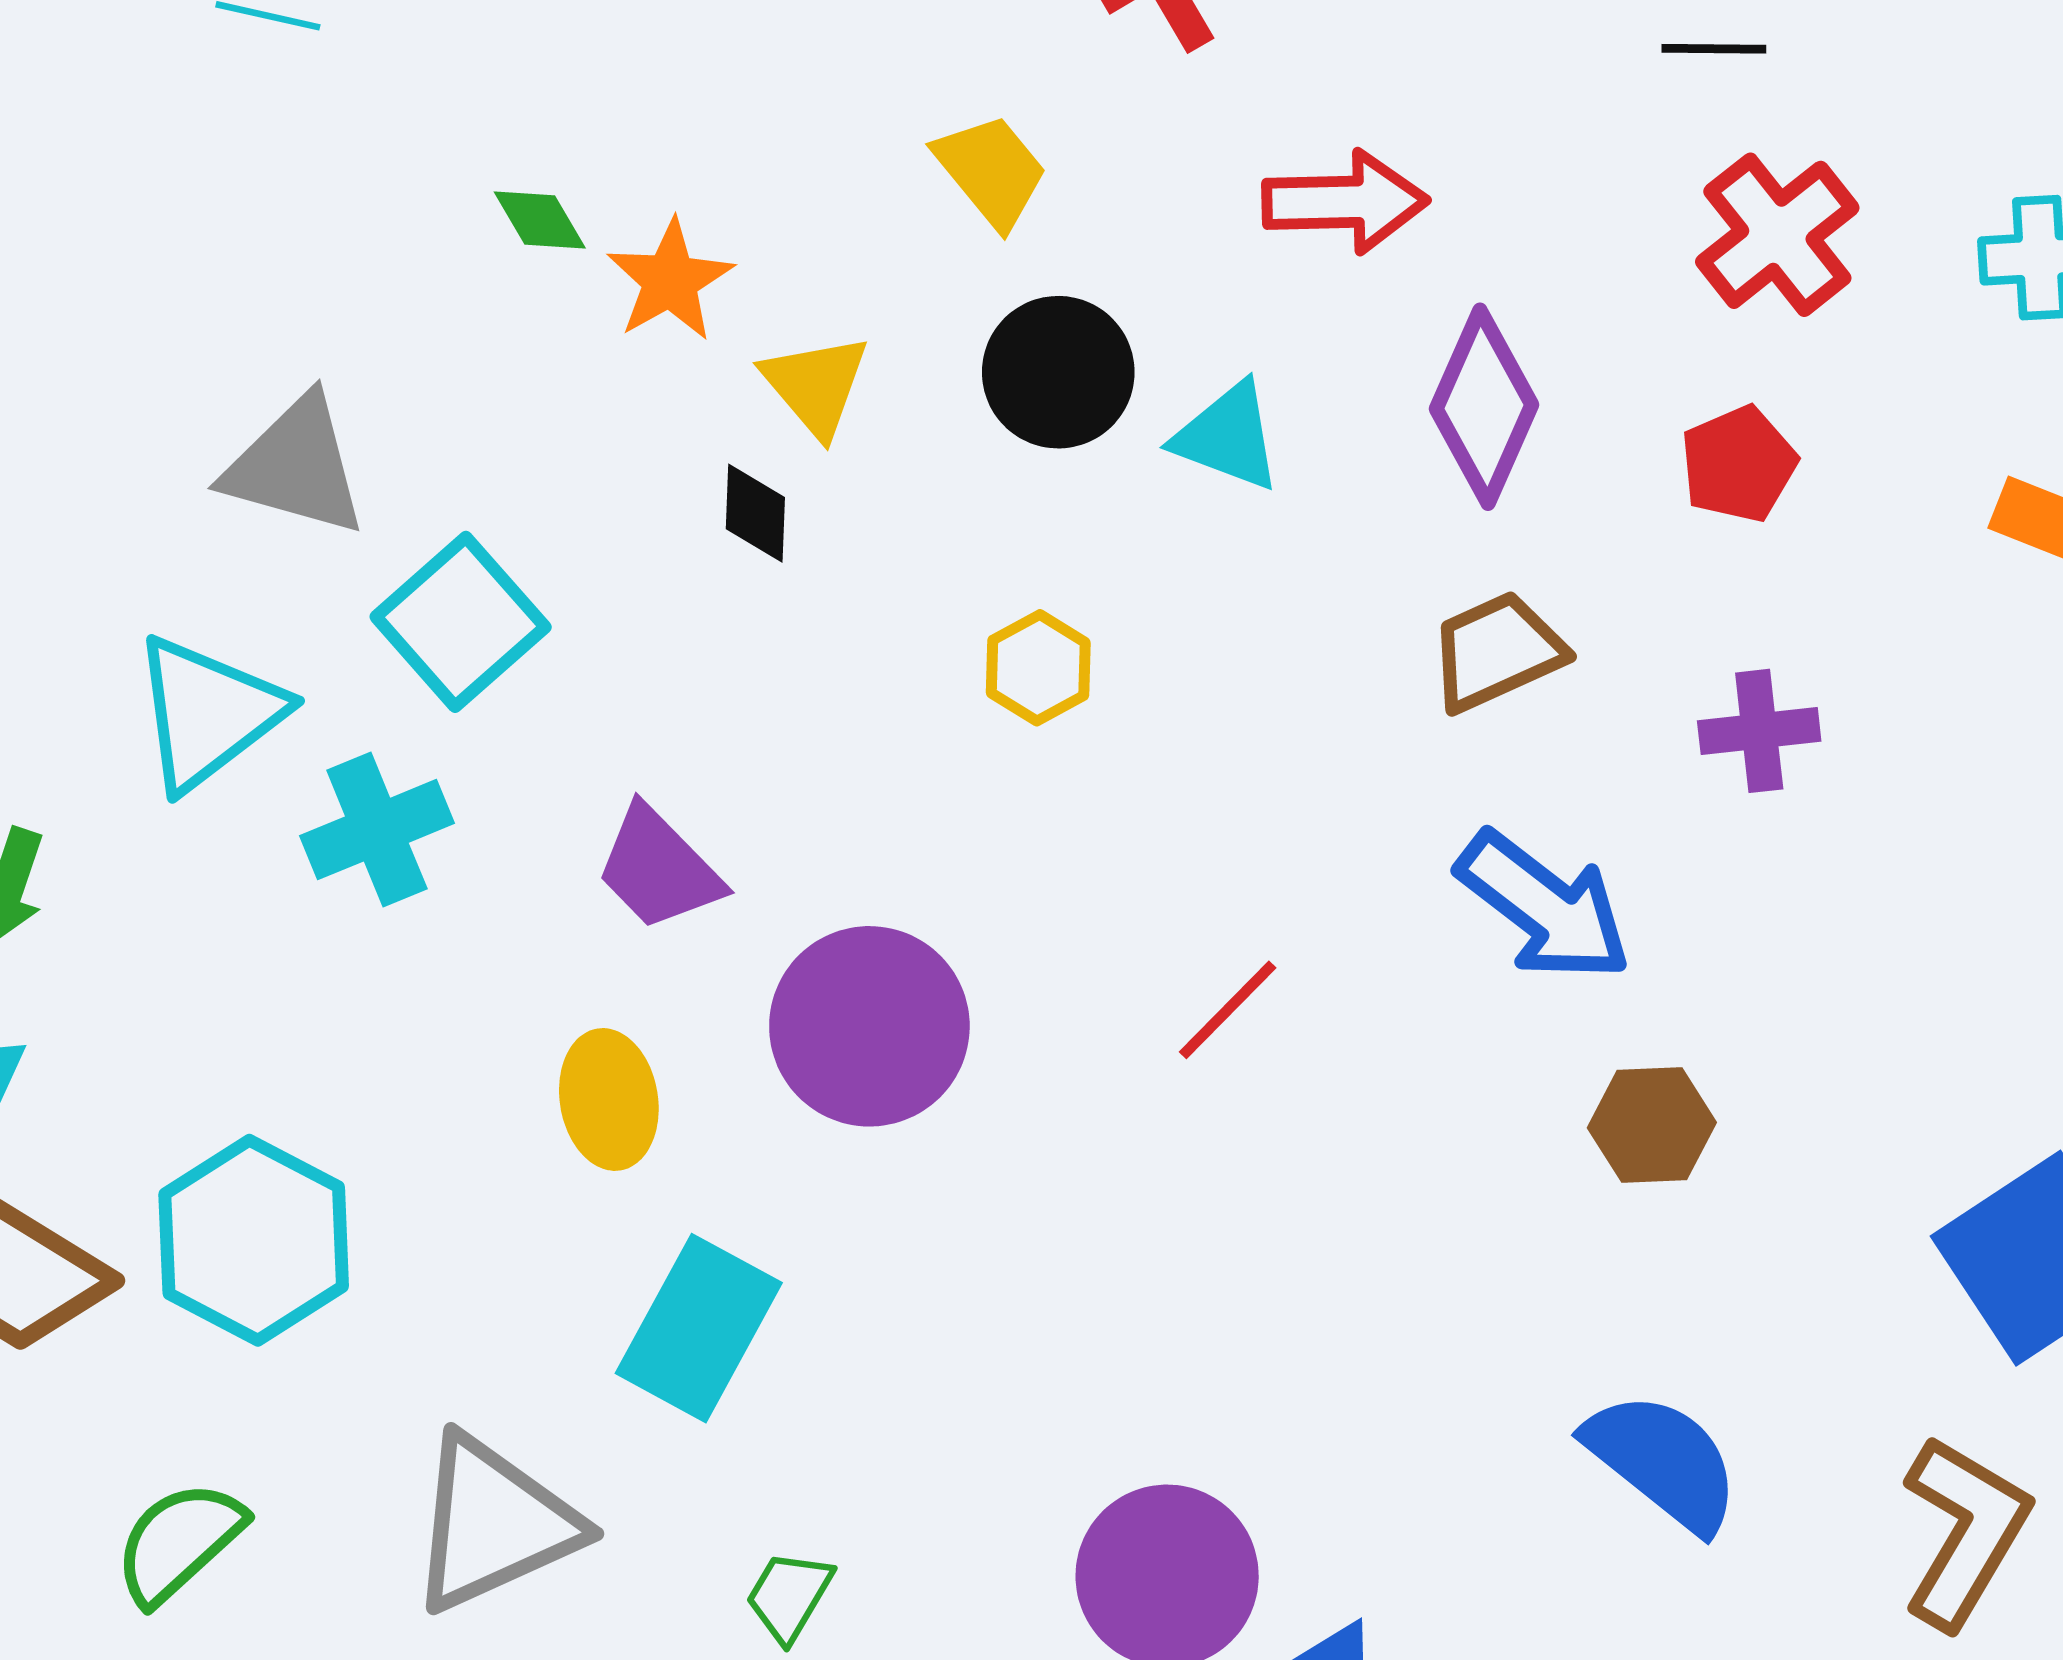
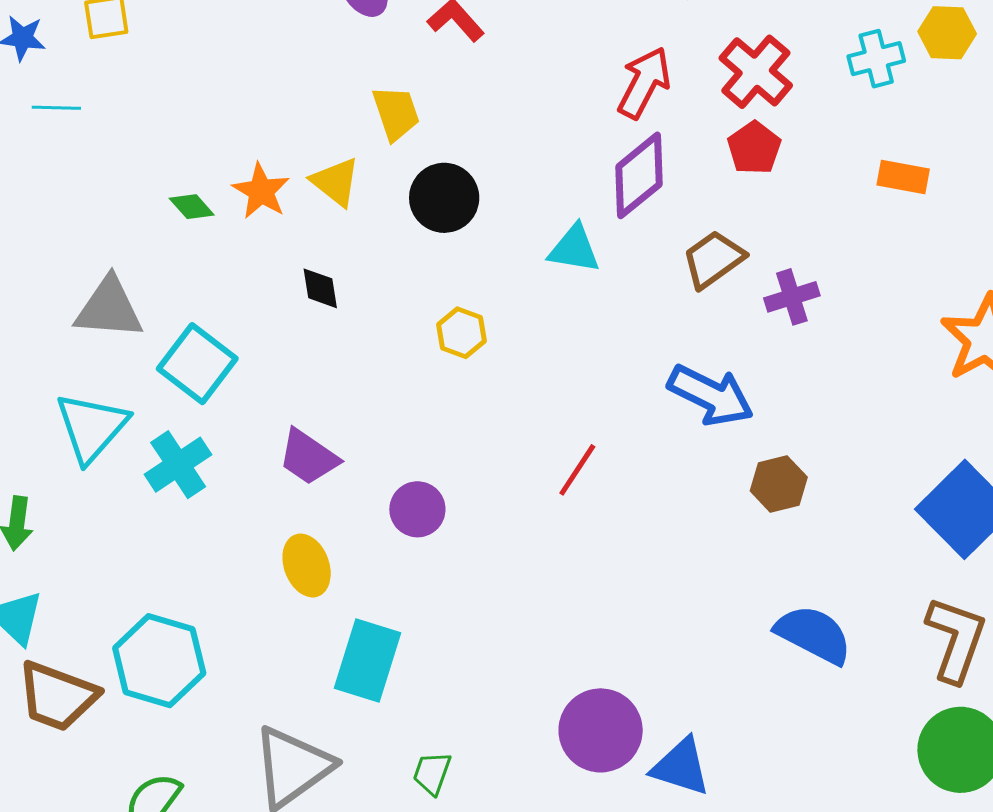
yellow trapezoid: (991, 171) -> (396, 113), turned 32
red arrow: (1345, 202) -> (644, 83), moved, turned -50
green diamond: (540, 220) -> (192, 207), moved
yellow triangle: (816, 385) -> (336, 182), moved
purple diamond: (1484, 407) -> (639, 175), turned 38
cyan triangle: (1228, 437) -> (574, 249), moved
red pentagon: (1739, 464) -> (754, 148), moved
brown trapezoid: (1497, 651) -> (713, 259), moved
purple circle: (869, 1026) -> (417, 509), size x0.6

